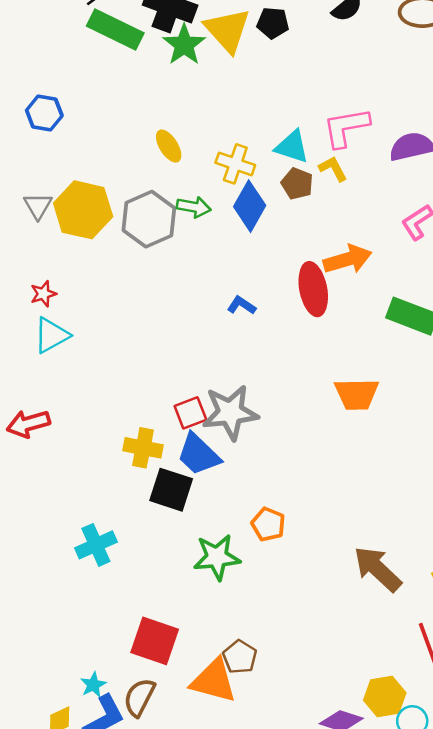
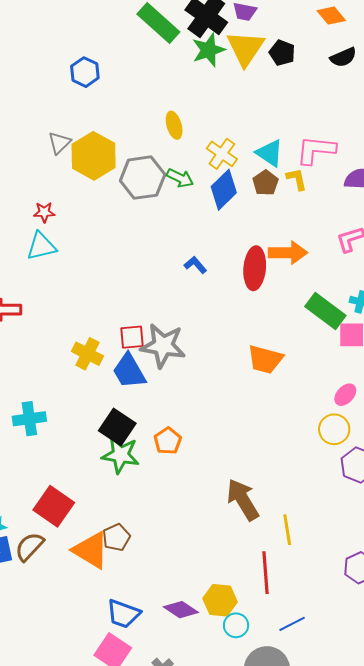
black square: (171, 490) -> (117, 427), moved

